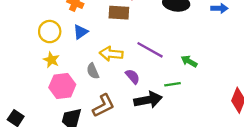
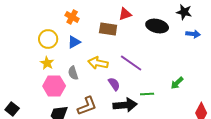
green arrow: (189, 61) -> (177, 83), moved, turned -80
gray semicircle: (93, 71) -> (73, 73), moved

